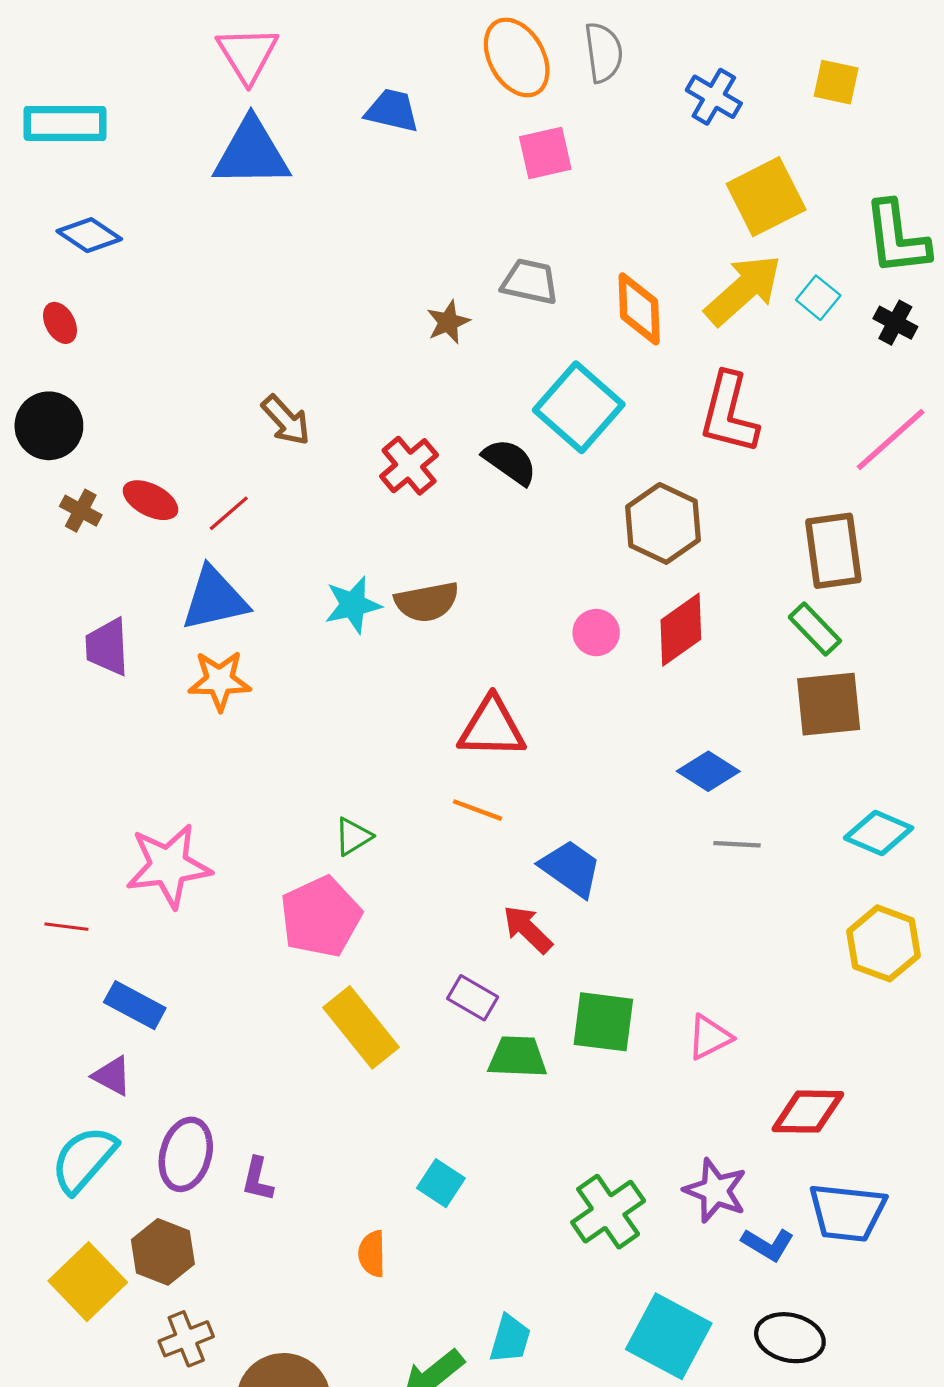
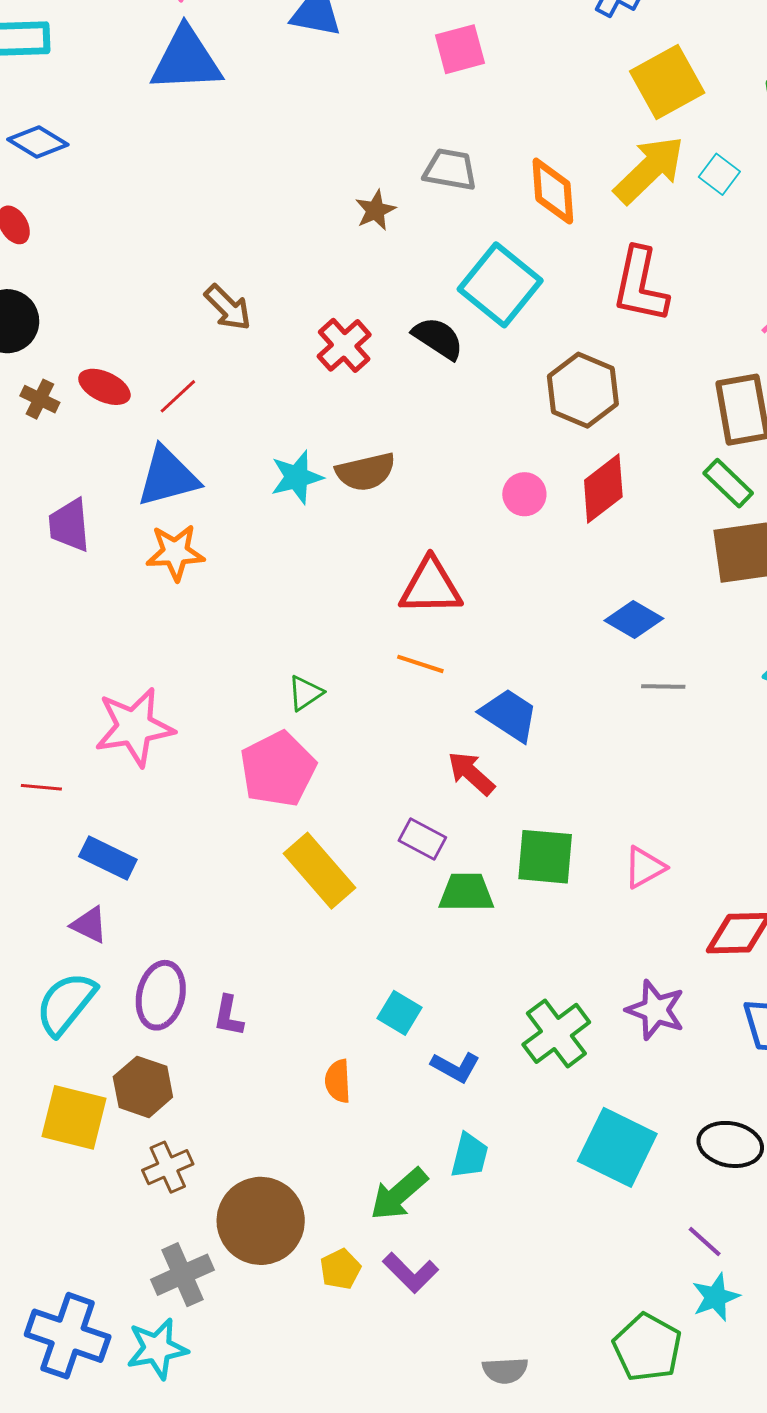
blue L-shape: (768, 1244) -> (455, 1067), moved
yellow square: (88, 1282) -> (74, 1117), turned -30

